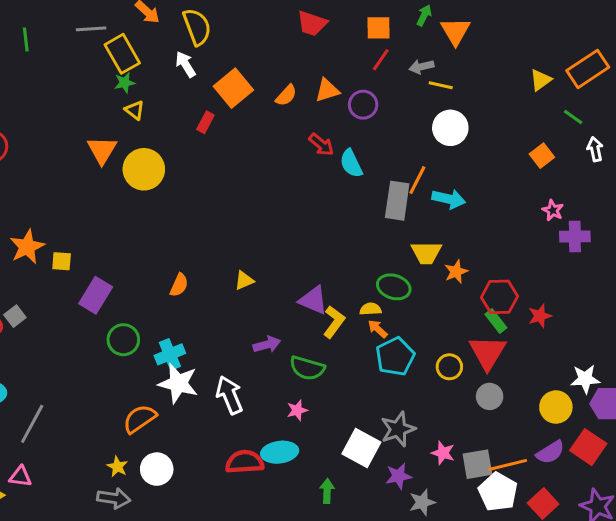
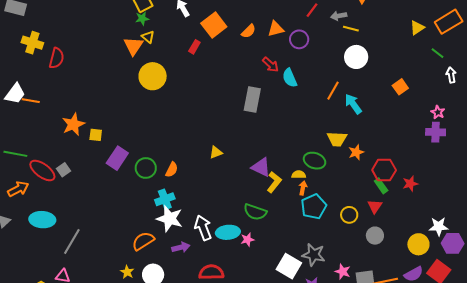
orange triangle: (102, 150) -> (133, 46), moved
orange square: (542, 156) -> (400, 87), moved
cyan arrow: (449, 199) -> (353, 104), turned -140
gray rectangle: (397, 201) -> (252, 100), moved
pink star: (553, 210) -> (438, 112), moved
orange semicircle: (179, 285) -> (172, 170), moved
orange arrow: (378, 329) -> (303, 188), turned 56
green circle: (123, 340) -> (146, 168), moved
purple arrow: (267, 344) -> (181, 247), moved
red triangle: (488, 353) -> (375, 206), size x0.6
gray star: (398, 429) -> (314, 255), turned 30
cyan ellipse: (280, 452) -> (228, 232), moved

